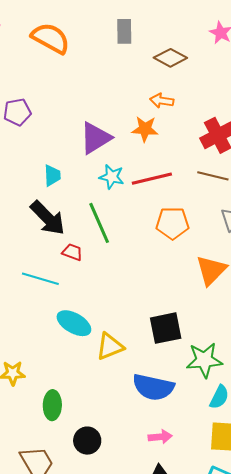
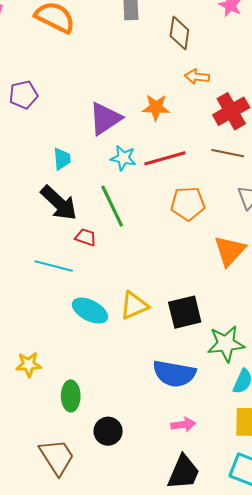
brown diamond: (170, 58) -> (179, 33), turned 72
orange arrow: (162, 101) -> (197, 77), moved
yellow triangle: (110, 346) -> (134, 305), moved

